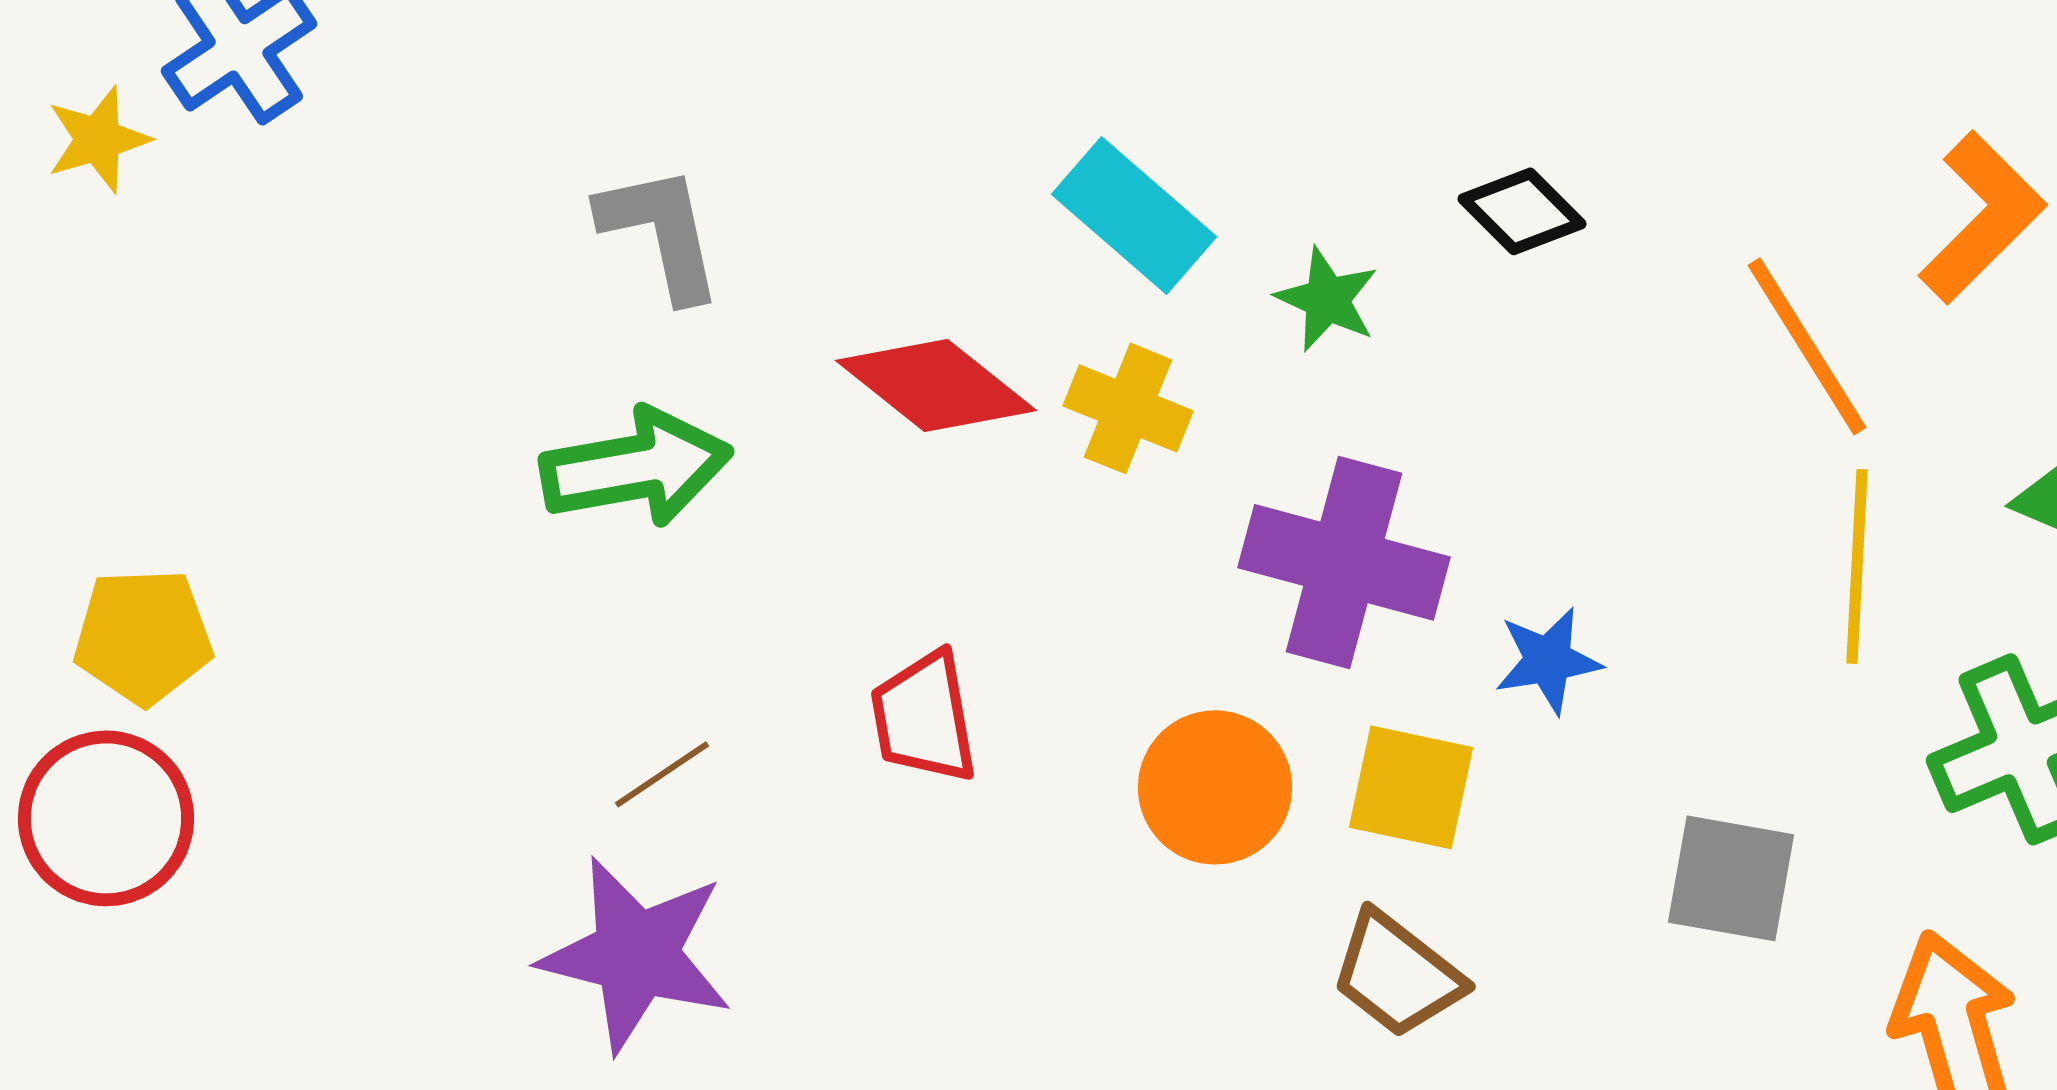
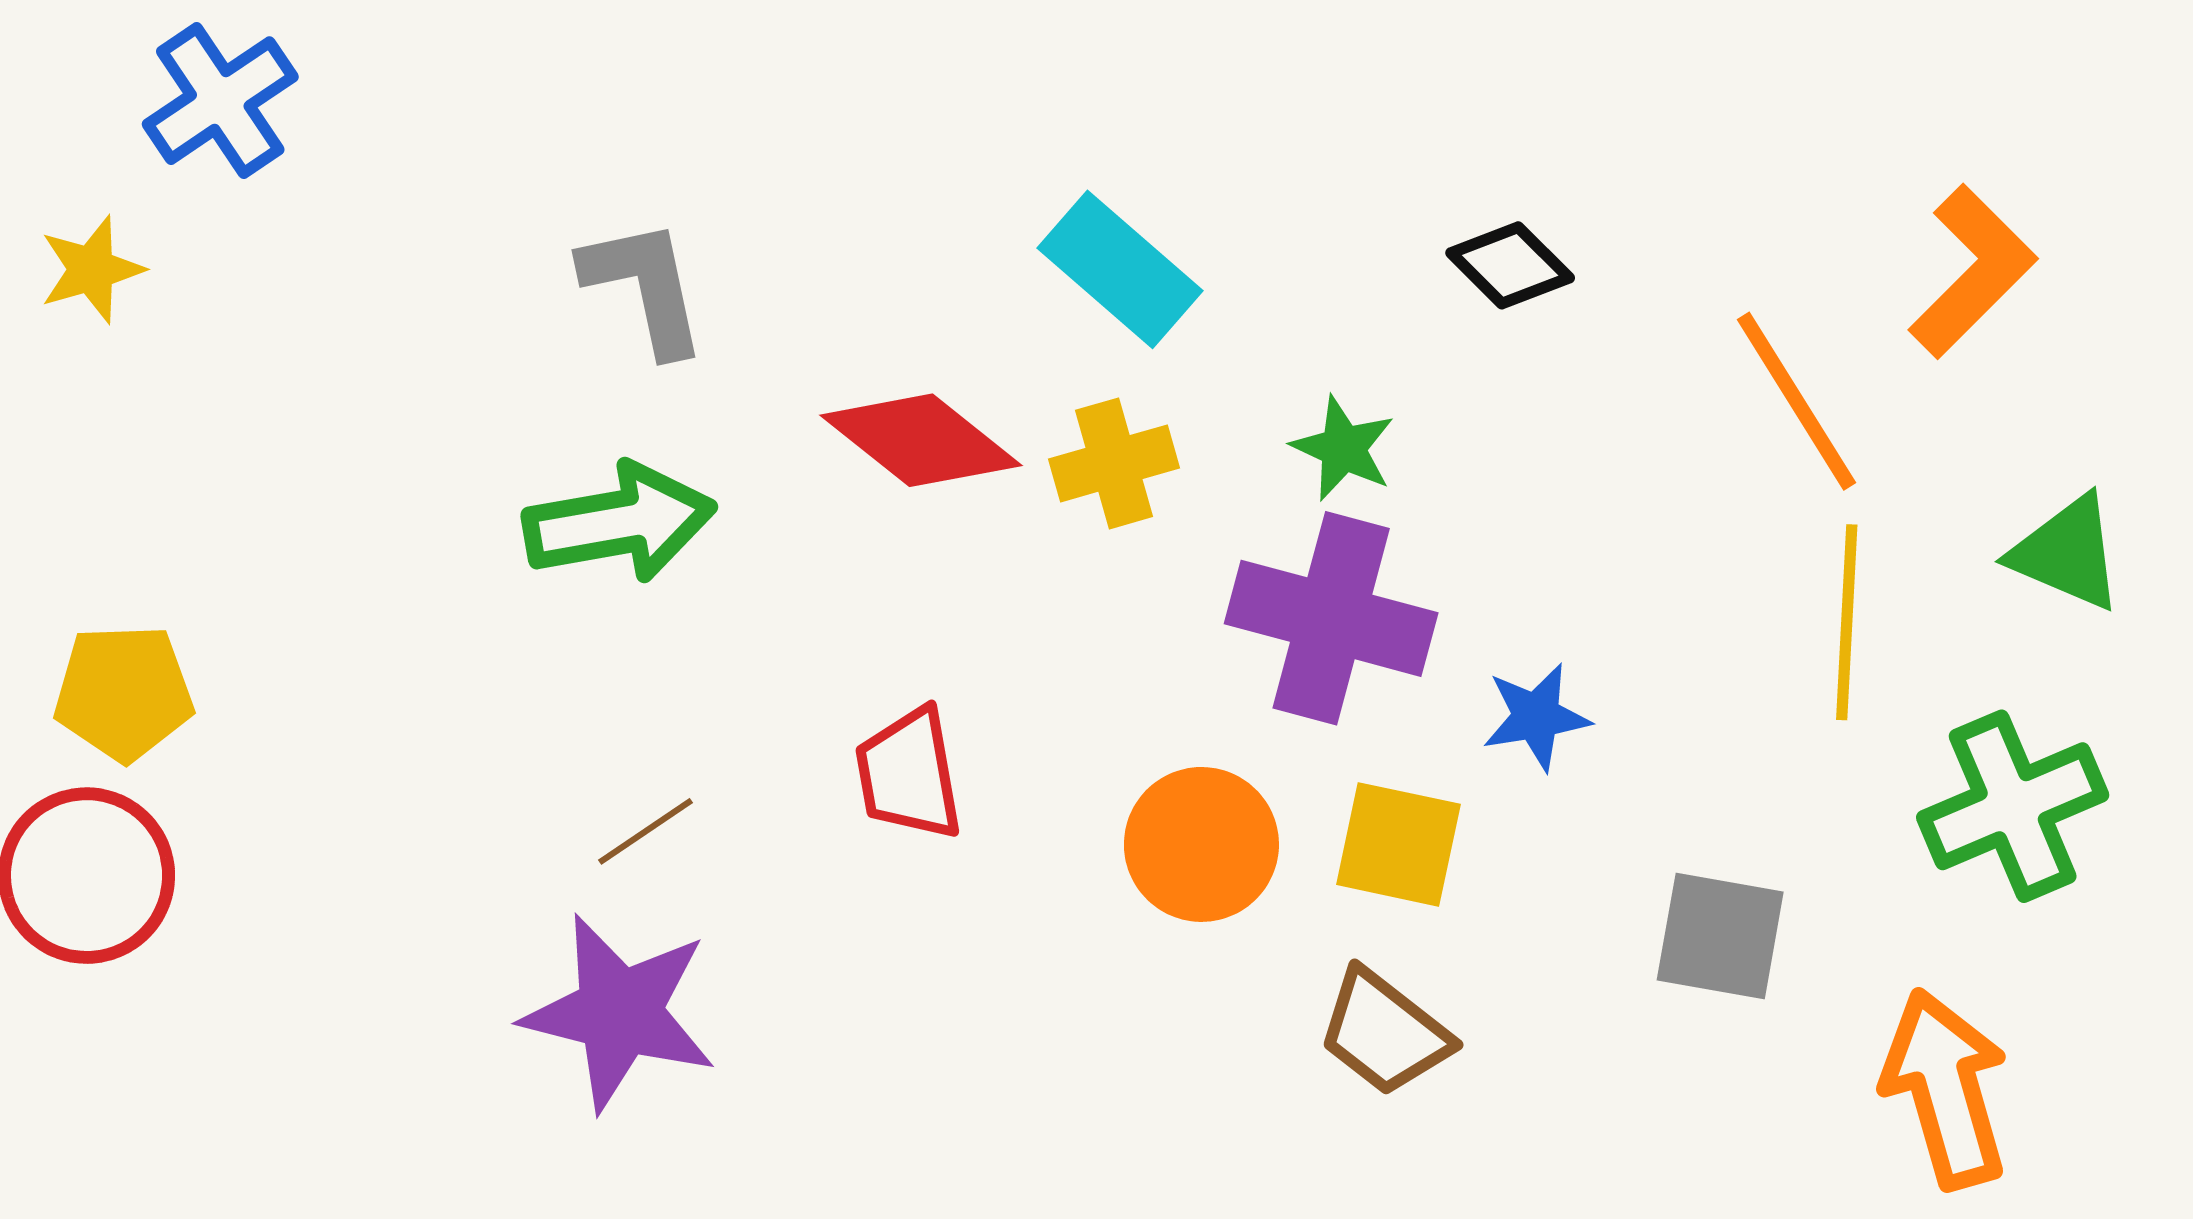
yellow star: (98, 139) -> (92, 269), moved
green star: (1327, 299) -> (1343, 448), moved
yellow cross: (1128, 408) -> (1114, 463), turned -38

